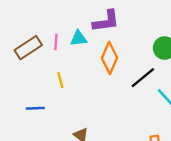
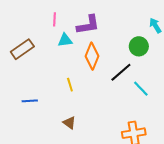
pink line: (56, 42) -> (54, 19), moved
yellow line: (60, 80) -> (70, 85), moved

